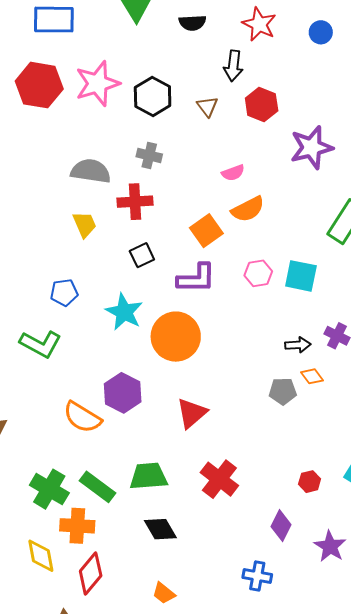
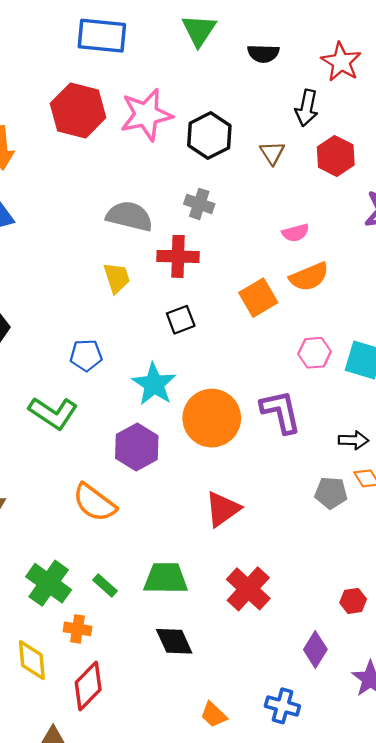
purple L-shape: (196, 278) -> (281, 412), moved, turned -108
purple hexagon: (123, 393) -> (137, 447), moved
green rectangle: (97, 487) -> (105, 586), size x0.6
orange cross: (77, 526) -> (78, 629), size x0.7
orange trapezoid: (164, 593) -> (214, 715), moved

